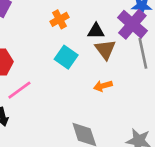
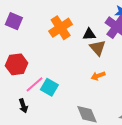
orange cross: (60, 19) -> (61, 28), size x1.6
cyan square: (66, 57) -> (49, 87), moved

